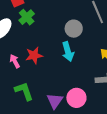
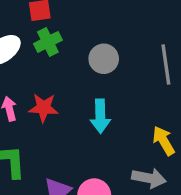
gray circle: (74, 29) -> (104, 59), moved

